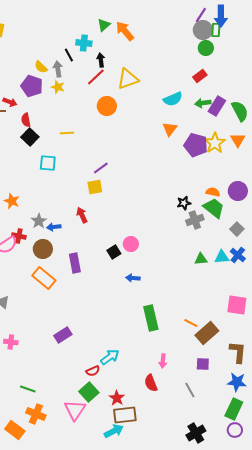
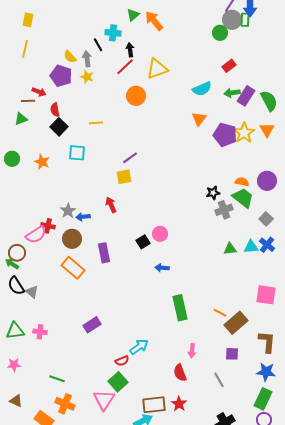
green circle: (206, 48) -> (220, 33), moved
orange star: (12, 201) -> (42, 162), moved
red star: (117, 398) -> (179, 404), moved

